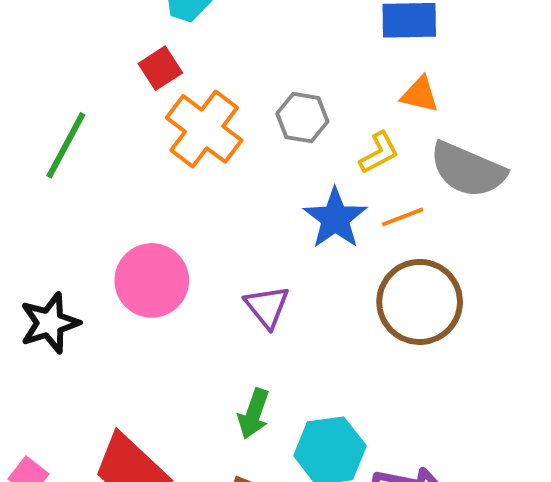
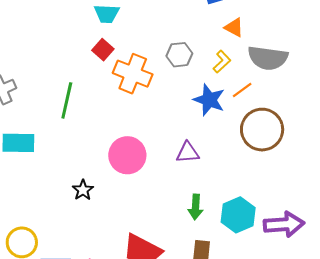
orange triangle: (420, 95) -> (234, 28), turned 30
purple triangle: (267, 307) -> (188, 153), turned -40
black star: (50, 323) -> (83, 190), size x0.7

